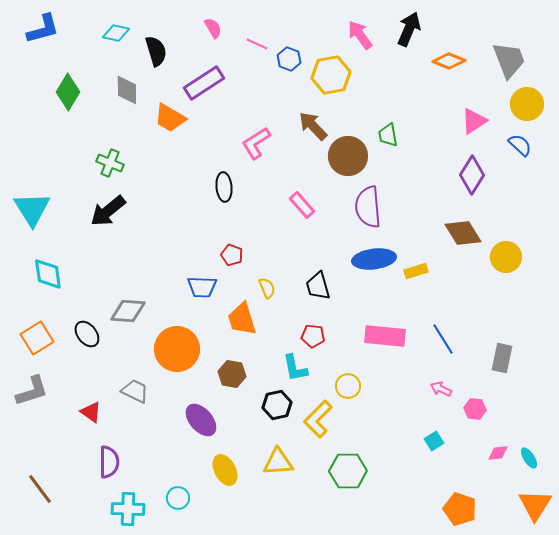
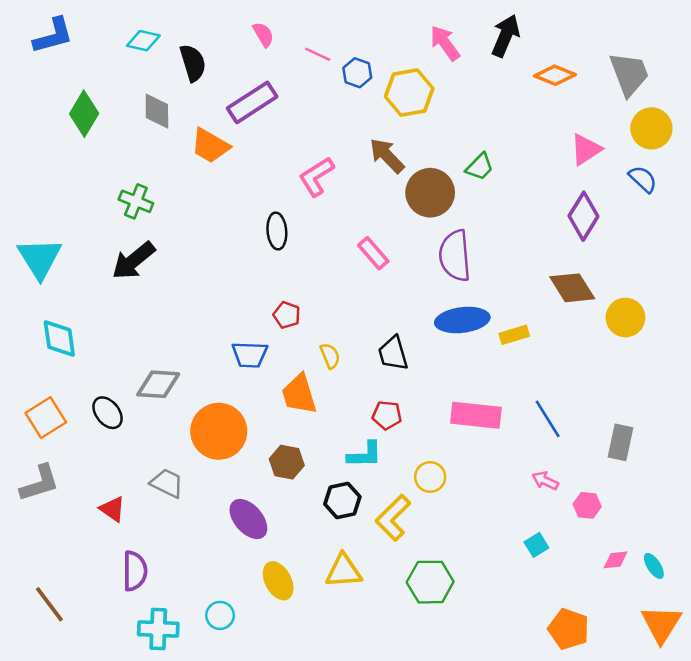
green trapezoid: (388, 135) -> (480, 167), turned -125
cyan L-shape: (295, 368) -> (365, 455), turned -80

